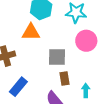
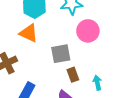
orange triangle: (31, 32) -> (29, 33), turned 36

